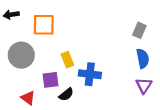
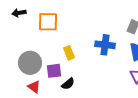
gray circle: (21, 55) -> (30, 63), moved
blue cross: (90, 74) -> (105, 45), moved

